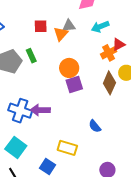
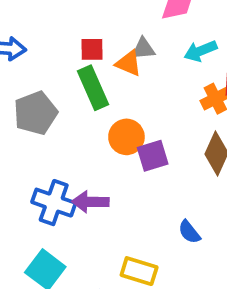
orange triangle: (61, 34) -> (129, 63), turned -49
green rectangle: (31, 56) -> (93, 88), moved, size x1.6
orange circle: (69, 68) -> (126, 137), moved

